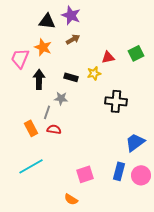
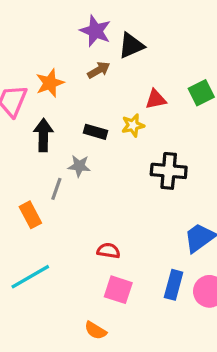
black triangle: (47, 21) -> (131, 46), moved, turned -30
orange star: (43, 47) -> (50, 83), turned 30
red semicircle: (54, 129) -> (108, 251), moved
pink square: (85, 174) -> (118, 290), turned 36

